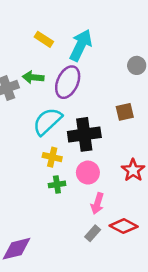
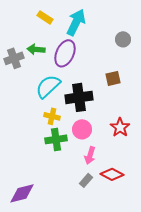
green cross: (57, 184) -> (56, 139), size x1.5

